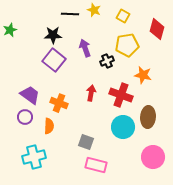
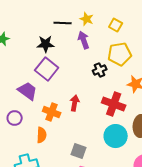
purple arrow: (85, 48) -> (84, 40), moved
red arrow: (91, 93) -> (75, 103), moved
purple trapezoid: (30, 95) -> (28, 91), moved
purple circle: (25, 117) -> (15, 118), moved

